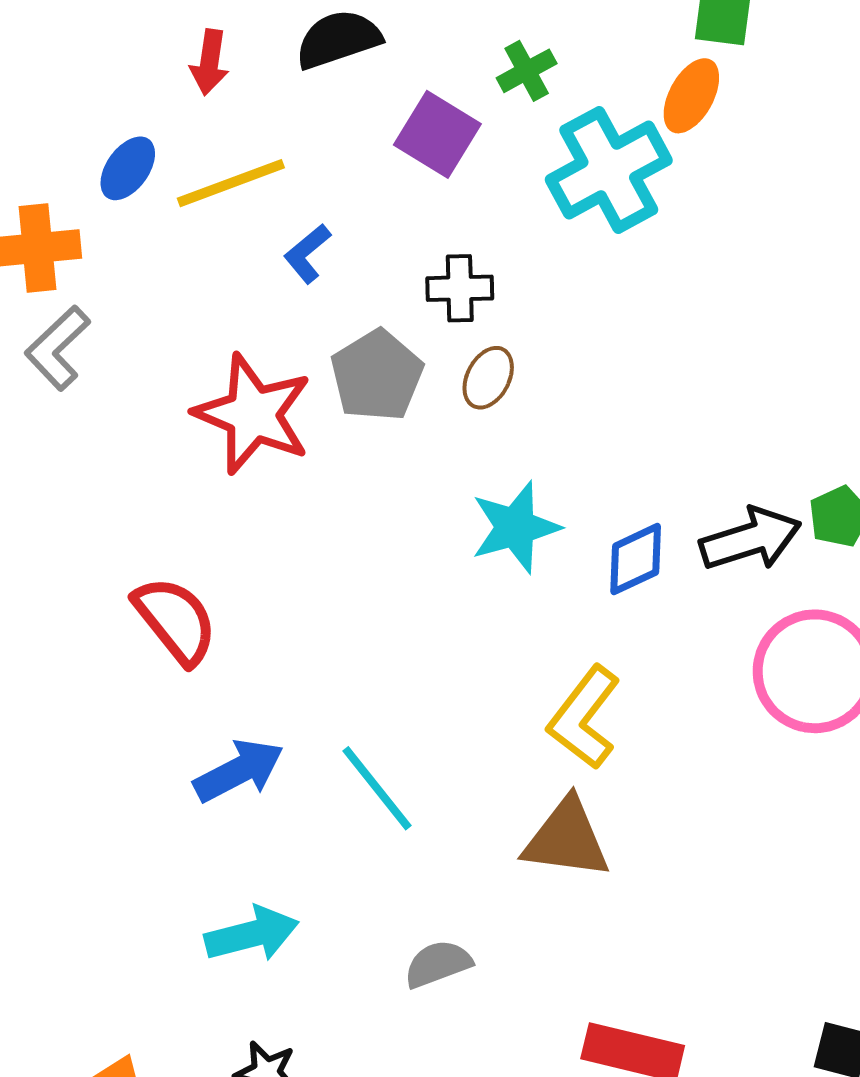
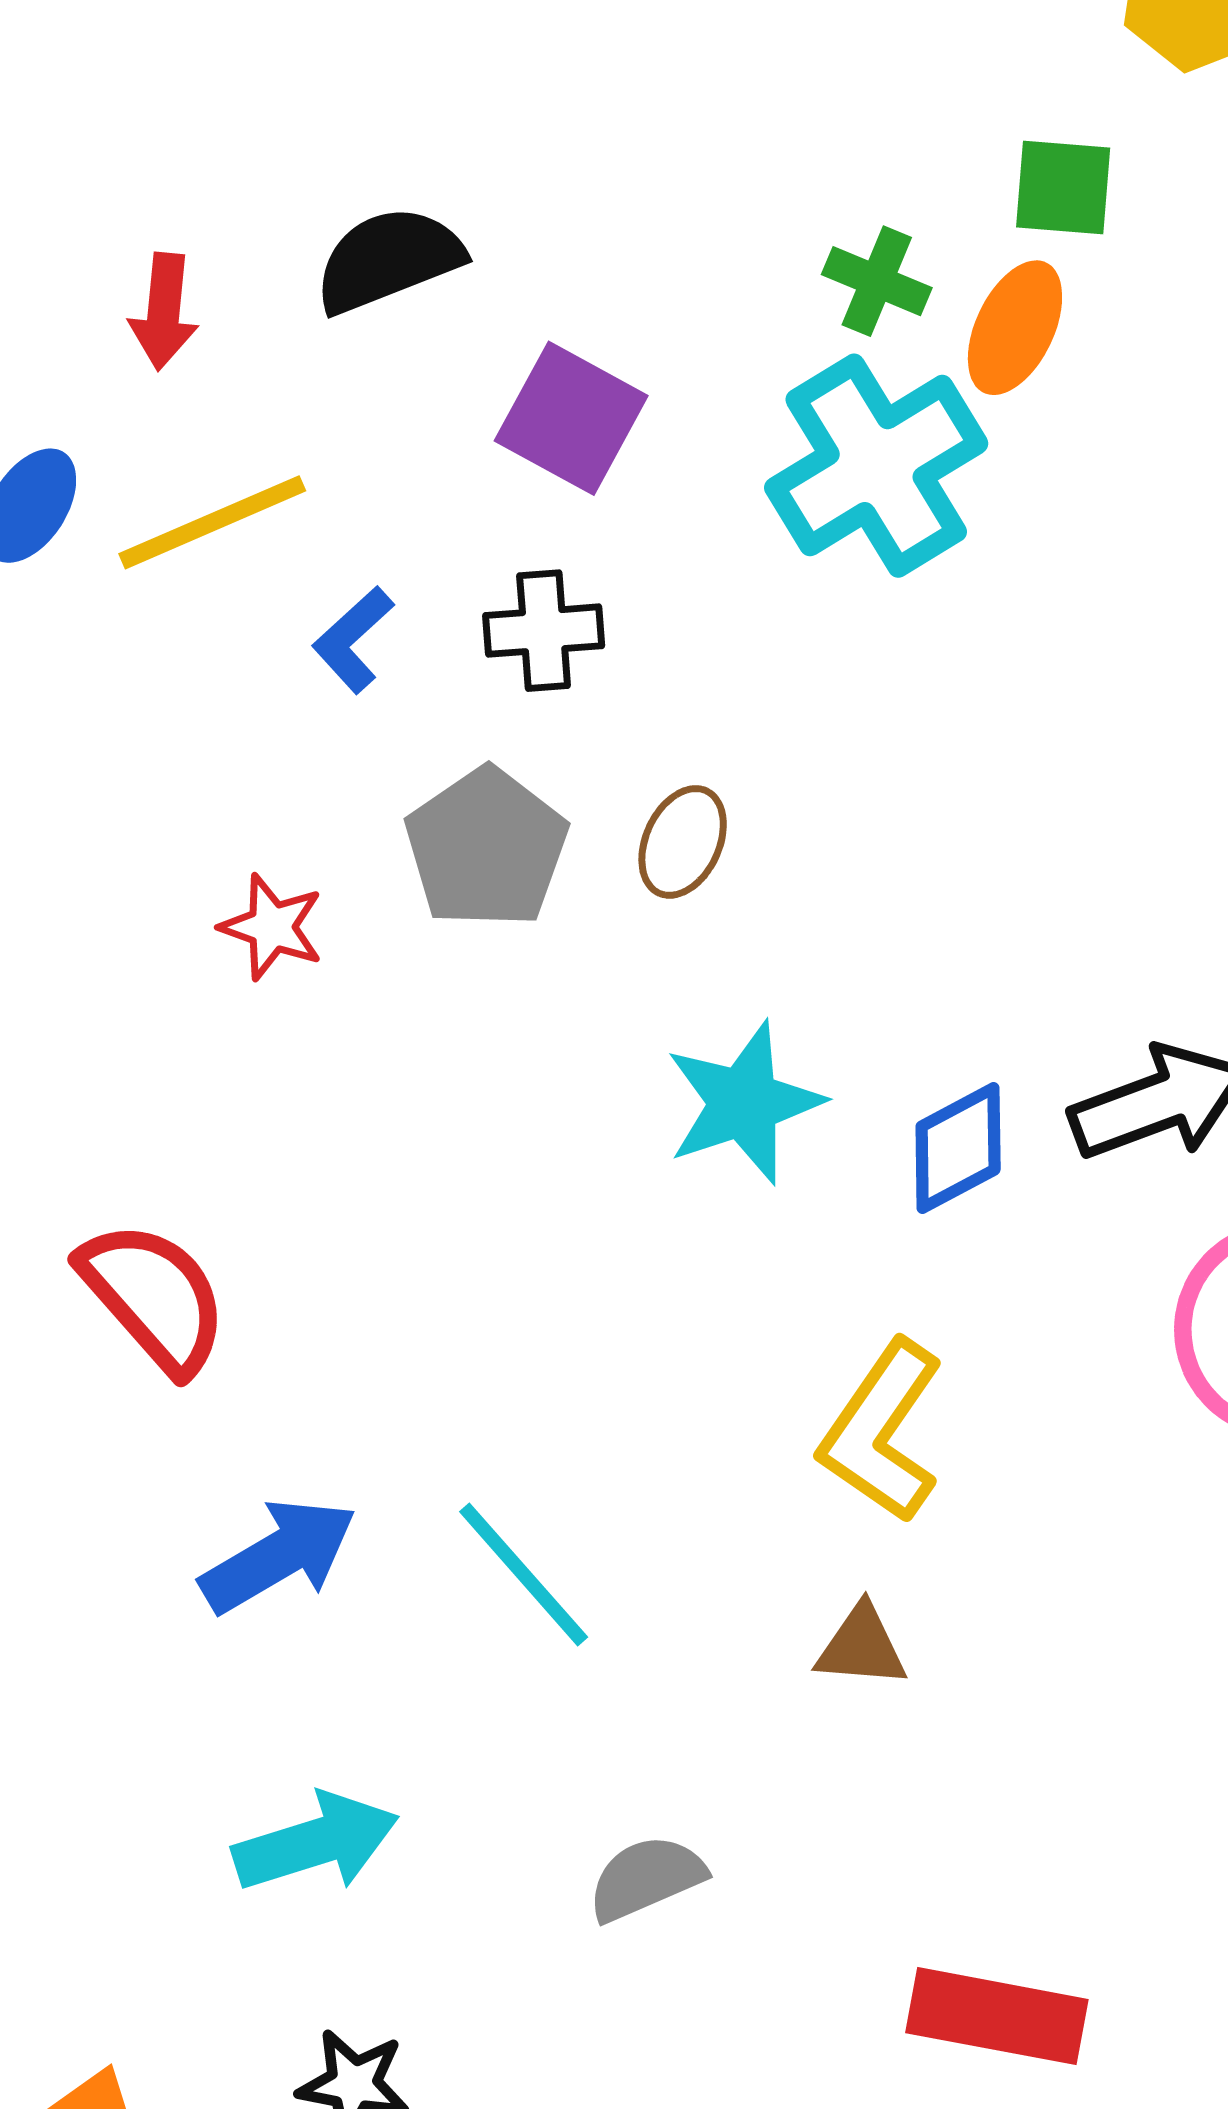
green cross: (527, 71) -> (877, 281), moved, turned -36
black cross: (460, 288) -> (544, 631), moved
red star: (253, 414) -> (272, 927), size x0.5
brown triangle: (567, 839) -> (861, 1646), size x0.6

